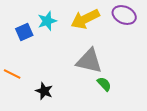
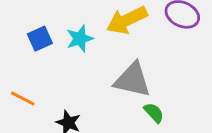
cyan star: (47, 21) -> (80, 39), moved

